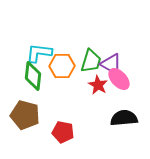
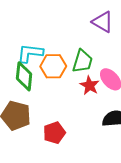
purple triangle: (111, 64) -> (103, 22), moved
red pentagon: (63, 132) -> (54, 133), turned -30

